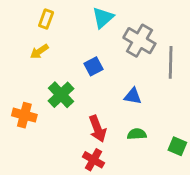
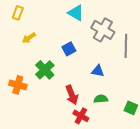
cyan triangle: (103, 18) -> (76, 13), turned -48
yellow rectangle: (46, 19) -> (18, 13), moved
red cross: (93, 160) -> (81, 116), moved

